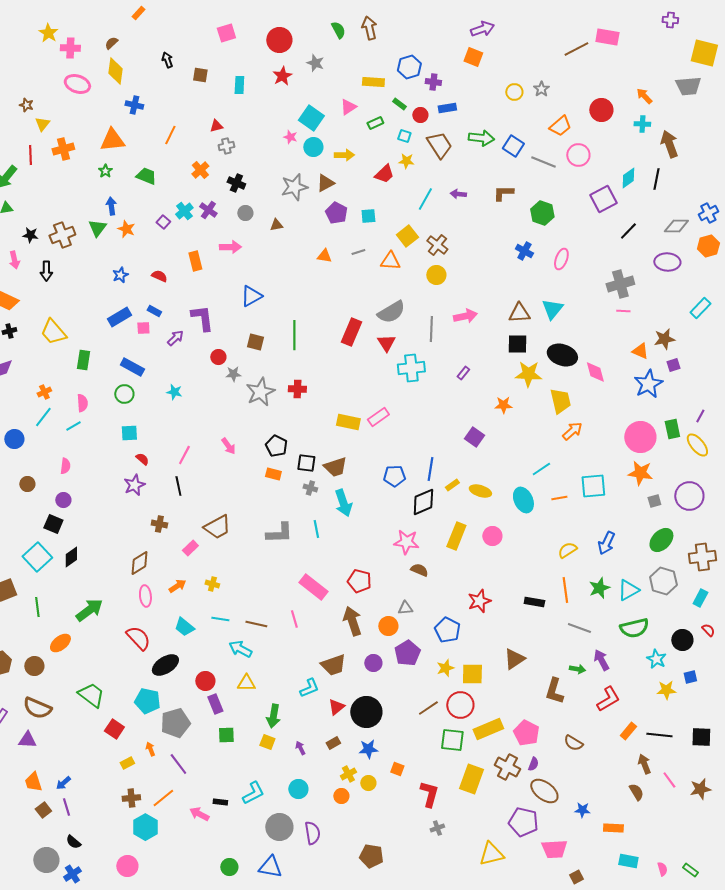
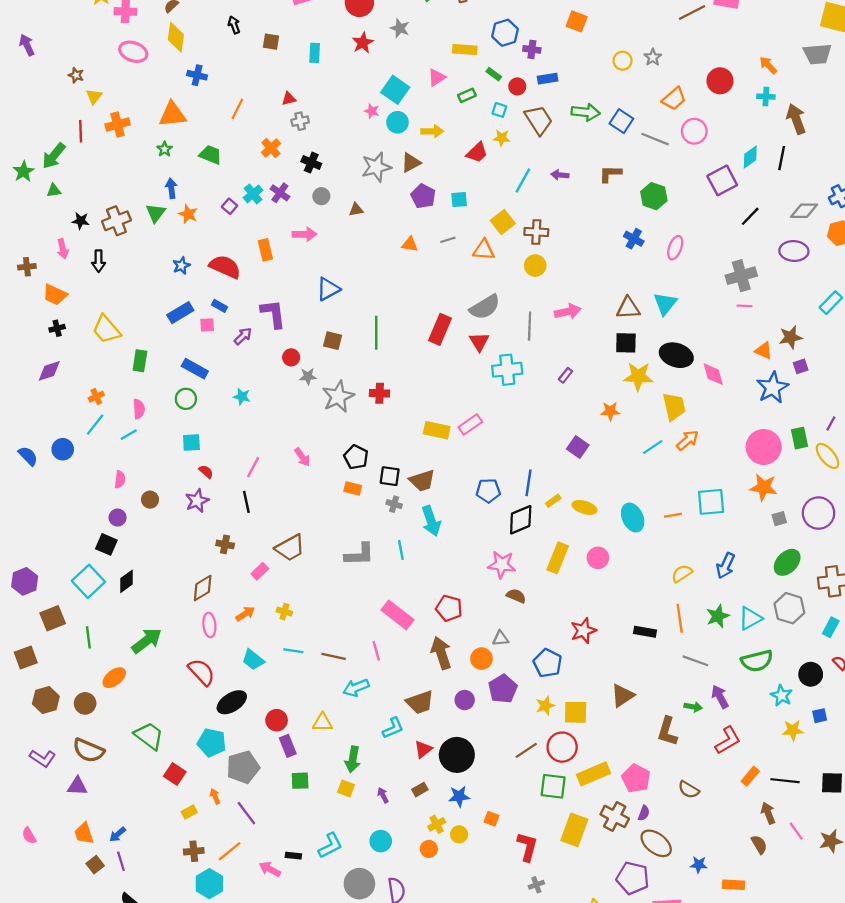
brown cross: (437, 245) -> (536, 232), turned -35
red semicircle: (159, 276) -> (225, 267), size x1.8
cyan line: (541, 469) -> (653, 447), moved
brown circle: (27, 484) -> (150, 500), moved
cyan arrow: (240, 649) -> (356, 688), moved, turned -50

